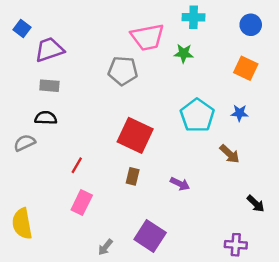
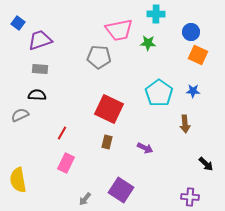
blue circle: (251, 25) -> (191, 32), moved
brown arrow: (230, 154) -> (185, 124), turned 42

